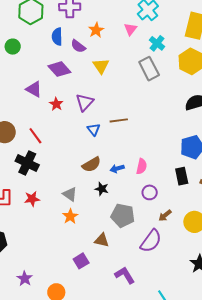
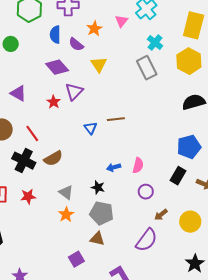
pink triangle: (130, 29) -> (122, 21), moved
purple triangle: (34, 89) -> (18, 93), moved
purple triangle: (85, 102) -> (74, 92), moved
brown semicircle: (91, 165) -> (53, 158), moved
black rectangle: (182, 176) -> (178, 176), turned 42
gray pentagon: (123, 215) -> (102, 213), moved

